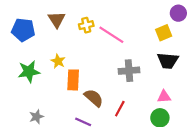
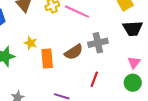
pink triangle: (164, 97) -> (134, 63), turned -40
brown semicircle: (94, 98) -> (74, 52), moved, turned 114

